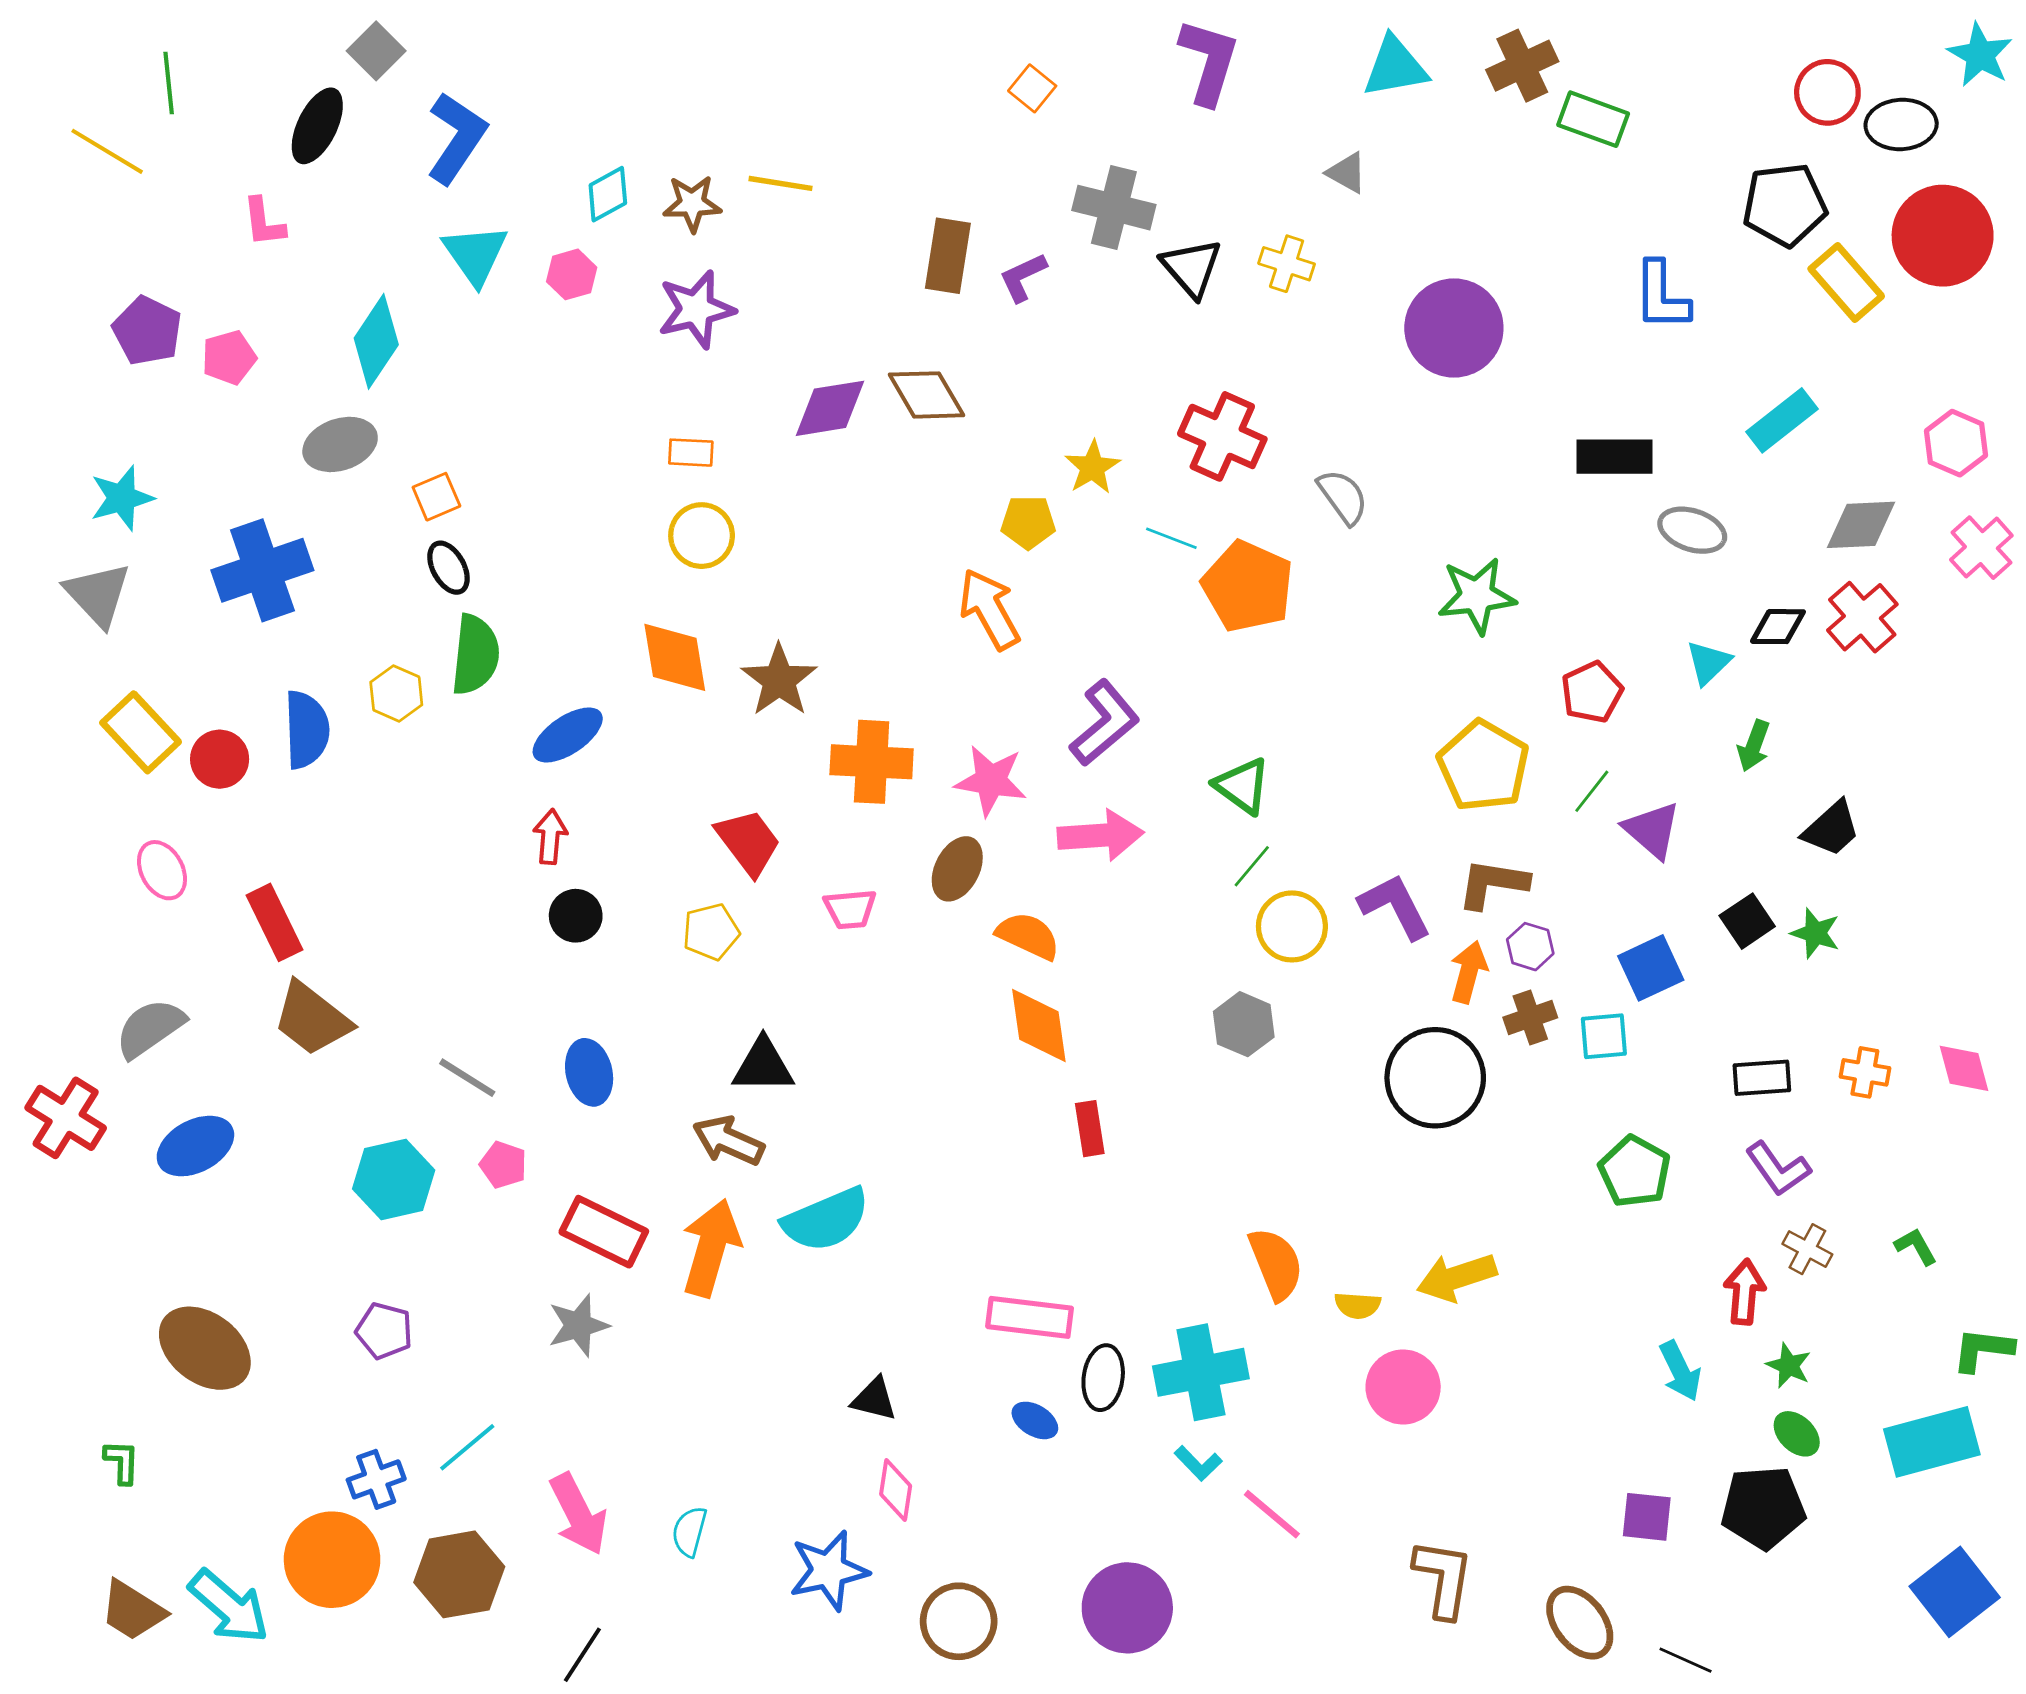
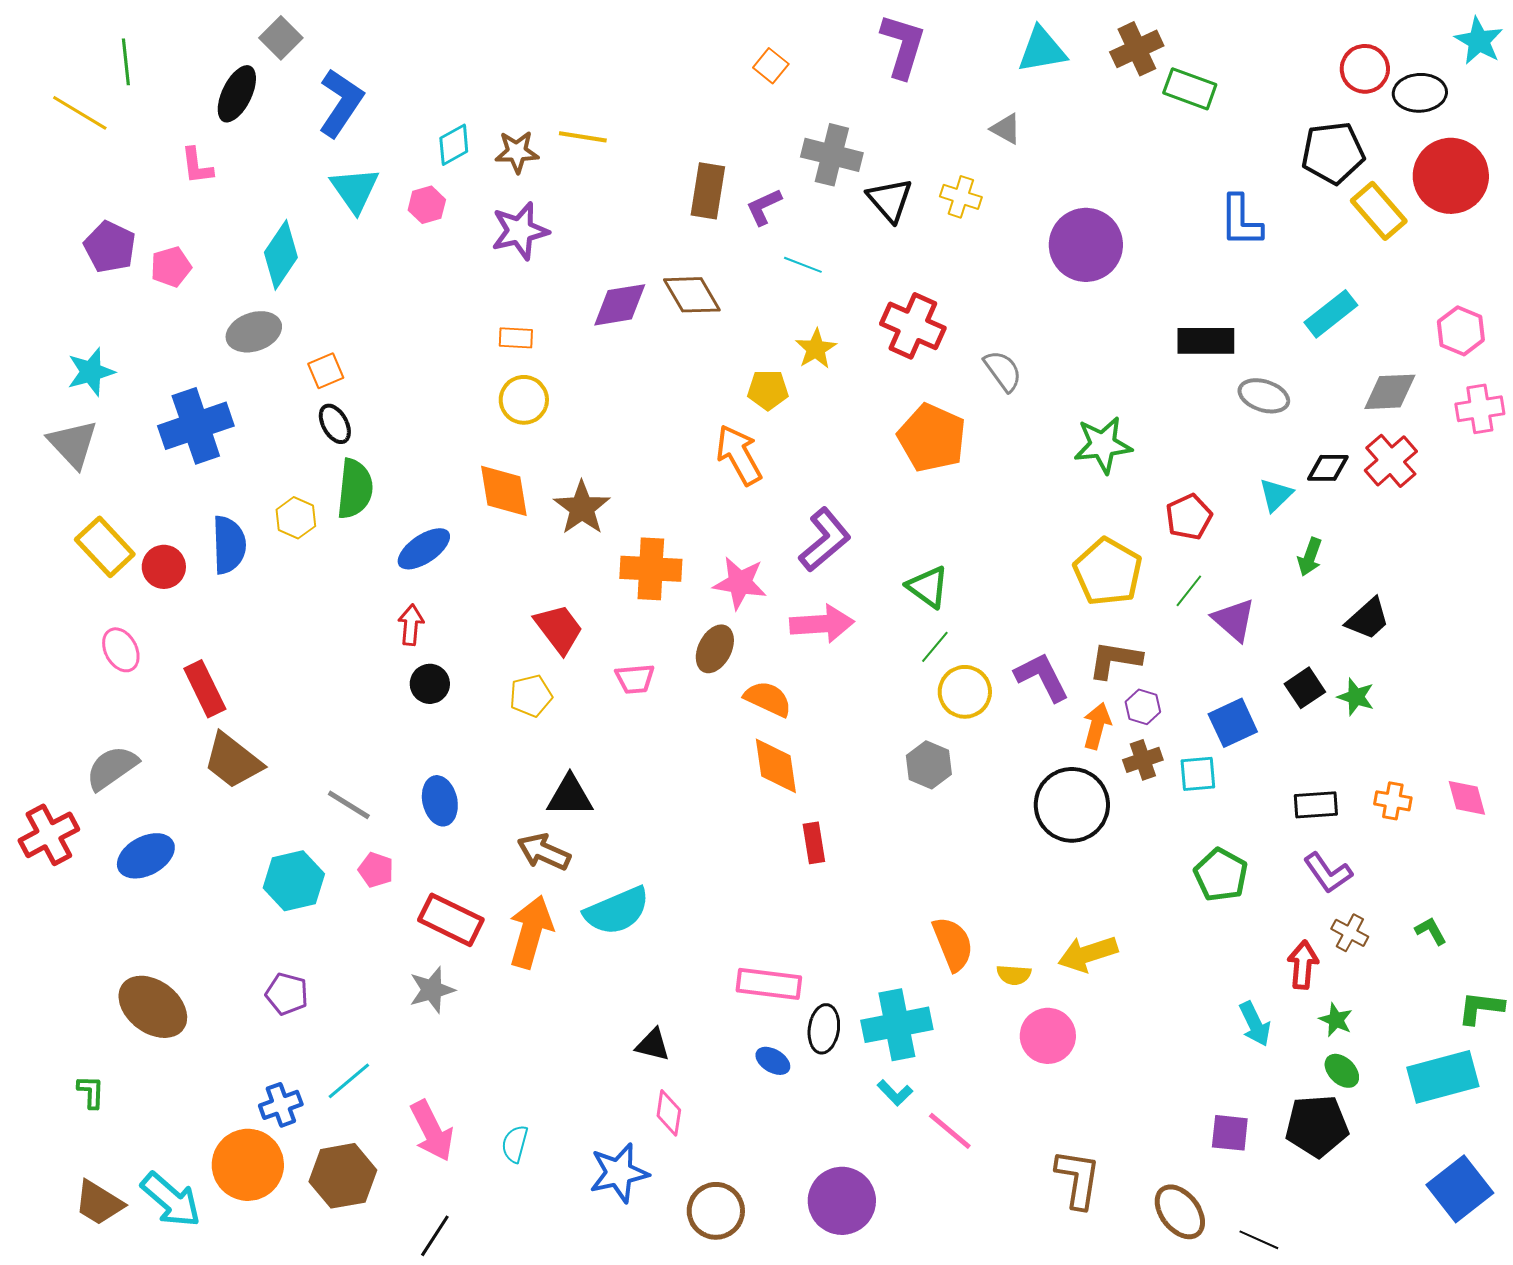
cyan line: (1171, 538) -> (803, 265), moved
pink cross: (1981, 548) -> (1480, 409), turned 33
red cross: (66, 1118) -> (49, 835), turned 30

